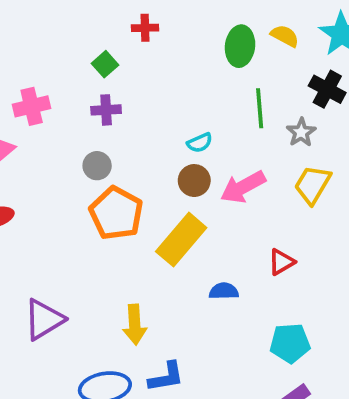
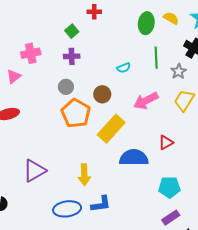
cyan semicircle: (200, 143) -> (124, 68), moved
brown circle: (194, 181) -> (102, 94), moved
blue semicircle: (224, 291) -> (134, 158), size x1.8

